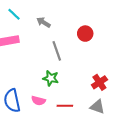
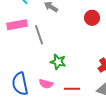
gray line: (57, 51) -> (39, 35), moved

